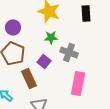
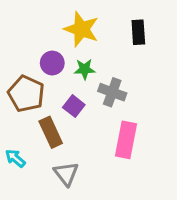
purple circle: (13, 28) -> (52, 63), moved

